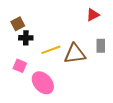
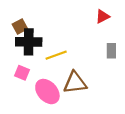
black cross: (26, 38) -> (29, 42), size x1.6
brown triangle: (75, 54) -> (75, 83), moved

